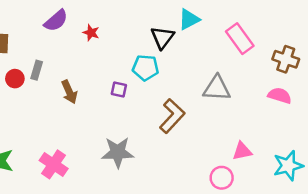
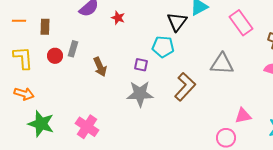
gray star: (118, 152) -> (140, 94), moved

